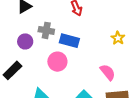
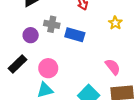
yellow star: (118, 38) -> (115, 23), moved
pink circle: (57, 62) -> (48, 68), moved

